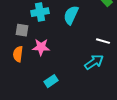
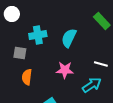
pink star: (41, 47) -> (65, 70), moved
orange semicircle: (18, 54) -> (27, 77), moved

